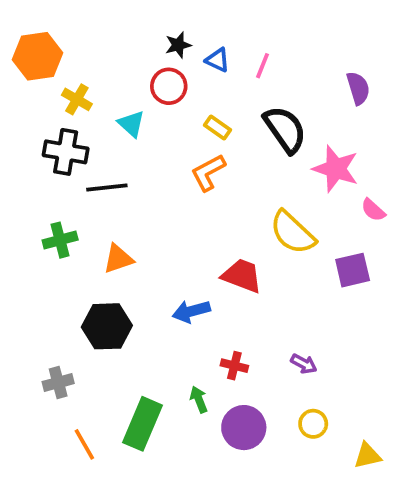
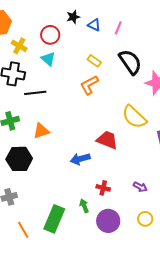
red circle: (169, 86) -> (50, 35), moved
black hexagon: (107, 326) -> (19, 159), moved

